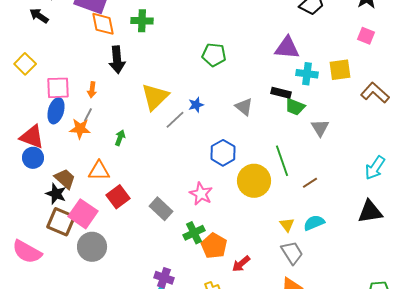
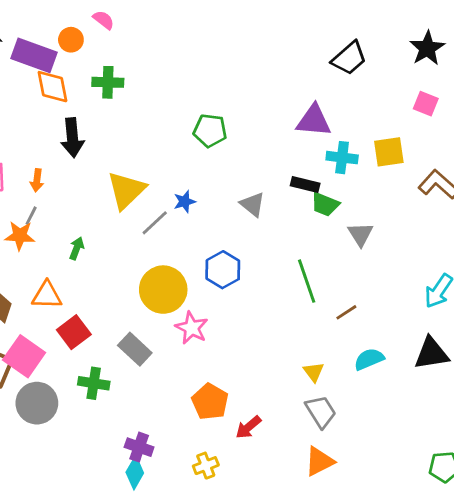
yellow circle: (254, 181) -> (163, 290), moved
cyan semicircle: (314, 223) -> (369, 359), moved
green cross: (194, 233) -> (94, 383), moved, turned 35

